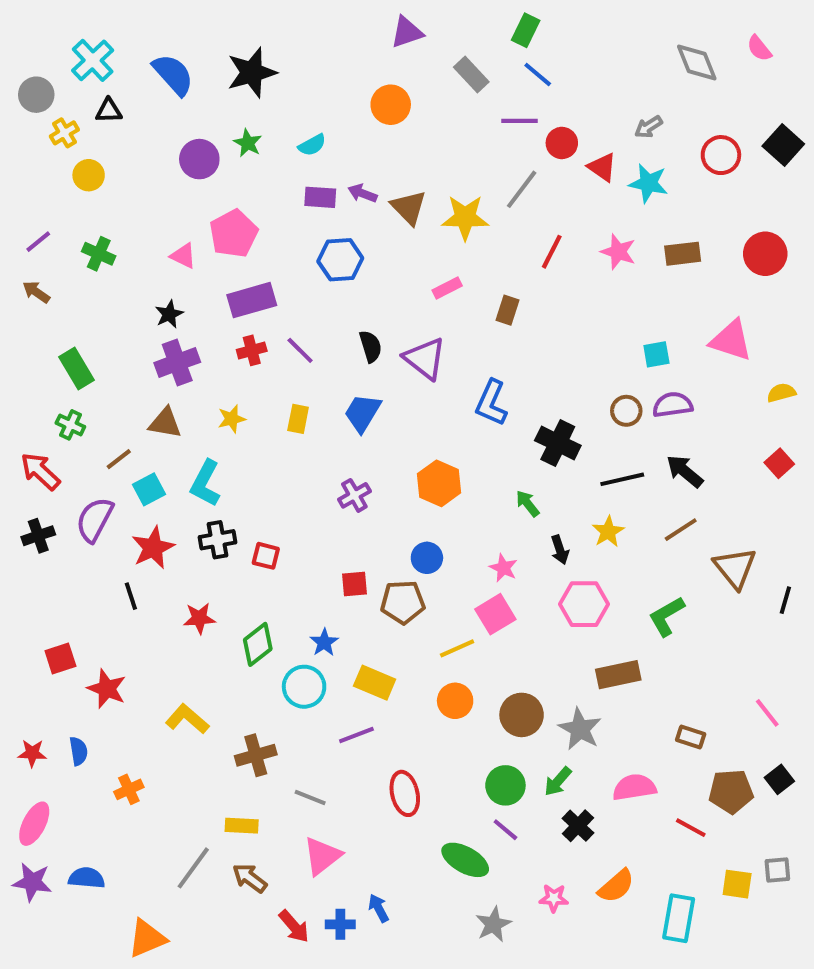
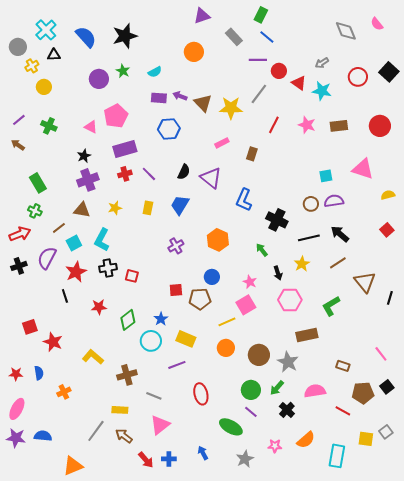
black semicircle: (371, 346) -> (184, 172), turned 42
red arrow: (40, 471) -> (20, 234), turned 115
gray square: (777, 870) -> (386, 432), turned -32
blue arrow: (379, 908) -> (203, 453), moved

